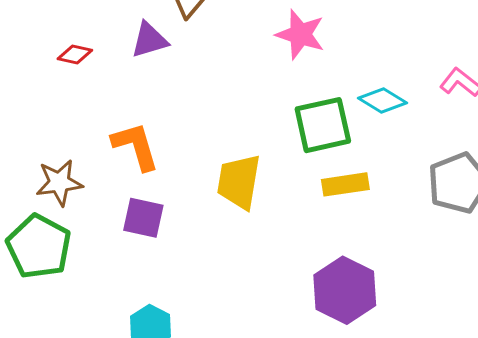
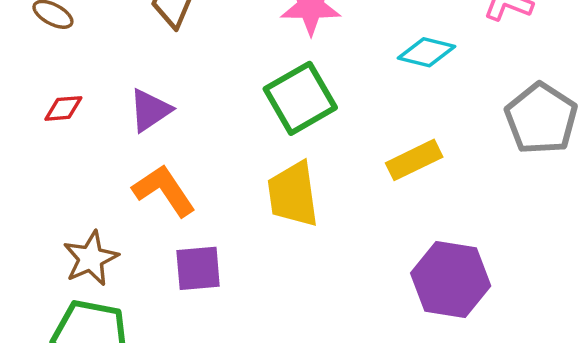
purple triangle: (149, 40) -> (150, 110), moved
green square: (323, 125) -> (300, 98), moved

